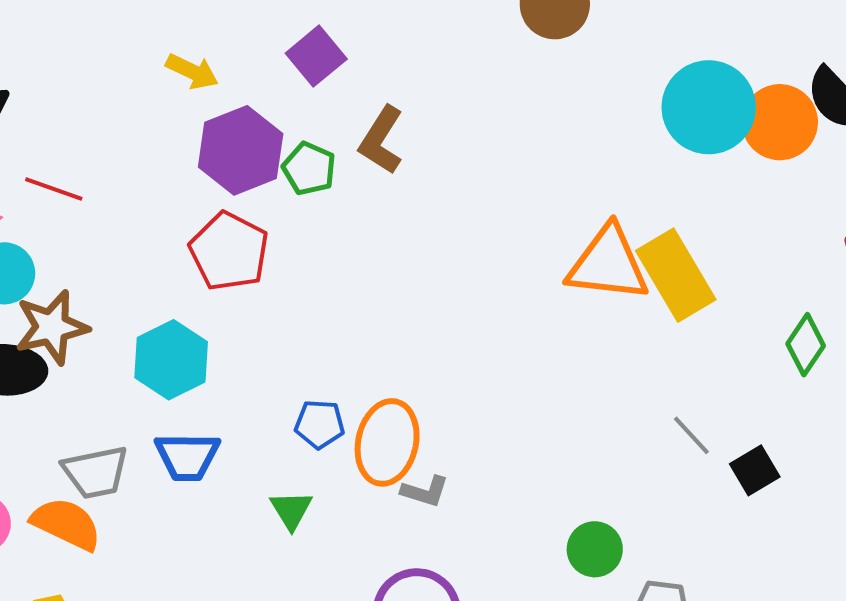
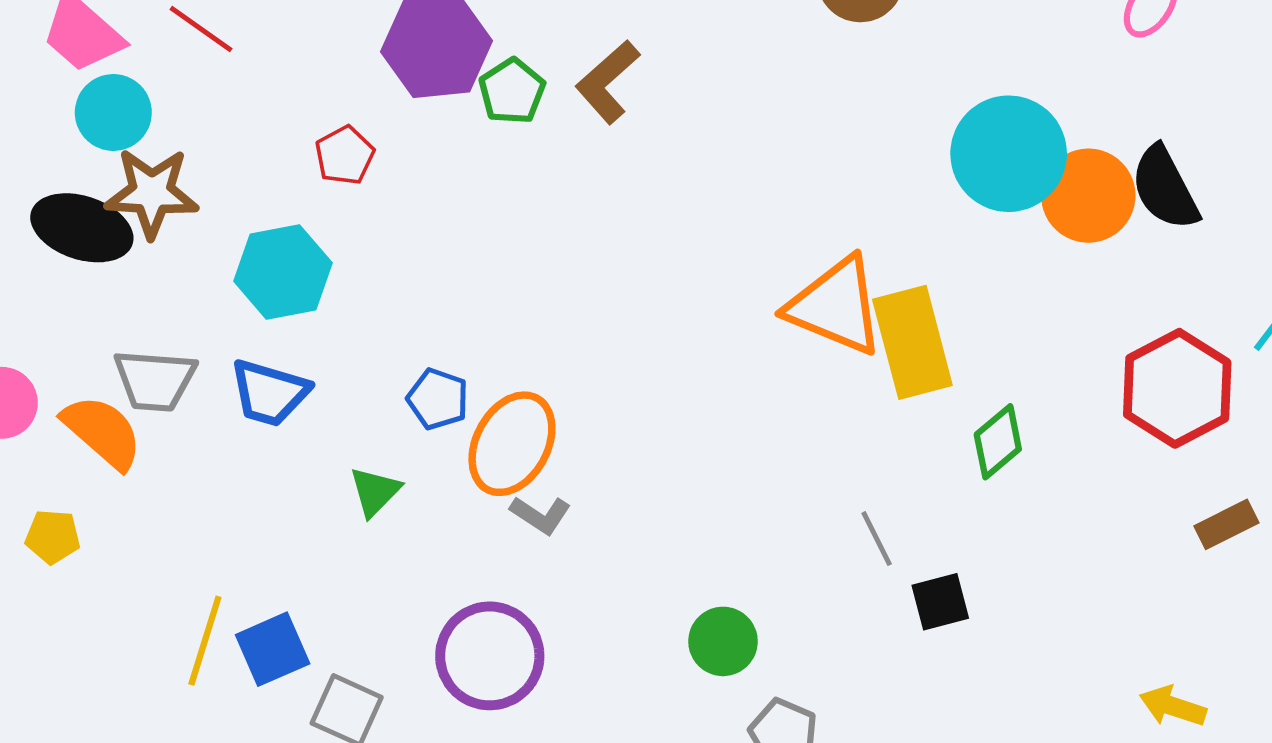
red pentagon: (229, 251) -> (345, 155), moved, size x0.6
green diamond: (806, 345) -> (998, 442), moved

